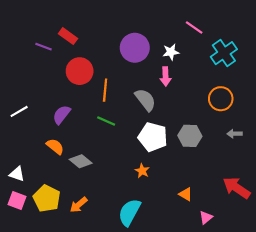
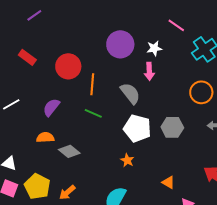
red rectangle: (68, 36) -> (27, 57), moved
purple line: (44, 47) -> (34, 15), moved, turned -56
orange semicircle: (55, 146) -> (45, 137), turned -42

